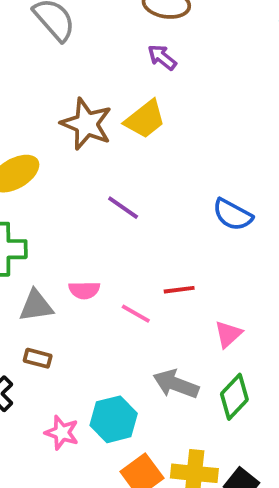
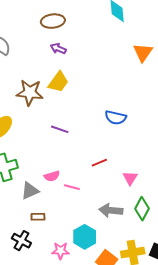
pink line: (136, 314) -> (72, 187), moved

